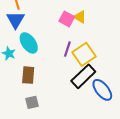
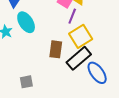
purple line: (67, 49) -> (72, 16), moved
brown rectangle: (28, 75) -> (56, 49), moved

